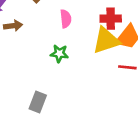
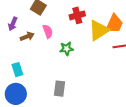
pink semicircle: (66, 19) -> (48, 31), moved
red cross: (111, 19) -> (77, 15), moved

